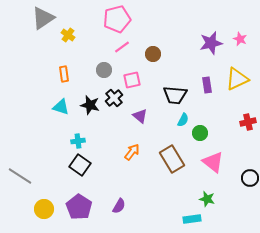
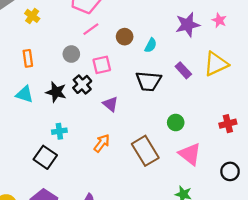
purple rectangle: (207, 85) -> (183, 70), turned -35
cyan semicircle: (183, 120) -> (151, 45), moved
red cross: (248, 122) -> (228, 124), moved
cyan cross: (78, 141) -> (59, 131), moved

